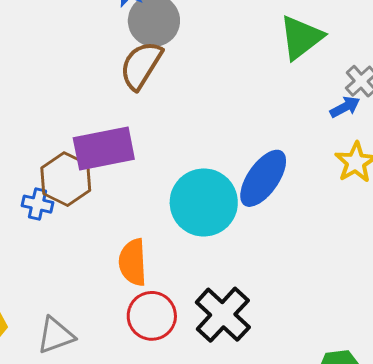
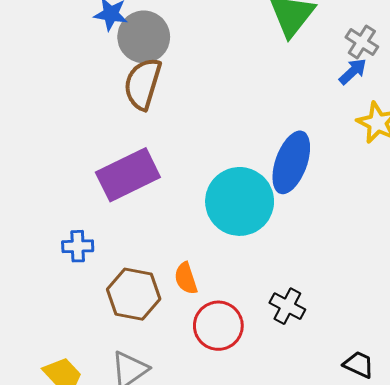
brown hexagon: (66, 179) -> (134, 294), moved
orange semicircle: (133, 262) -> (186, 278), size x0.7
black cross: (223, 315) -> (287, 306), size x0.6

